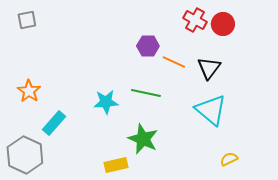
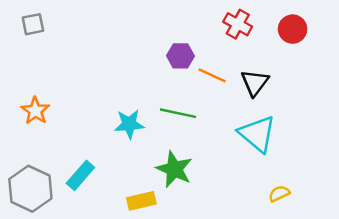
red circle: (223, 24) -> (293, 29), moved
cyan rectangle: (54, 123) -> (80, 175), moved

